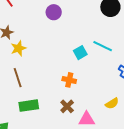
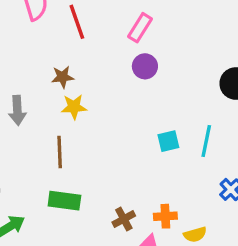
cyan line: (103, 46) -> (206, 141), turned 60
orange cross: (69, 80) -> (165, 216), moved, turned -32

